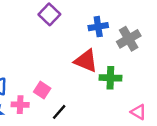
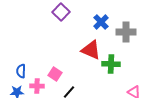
blue cross: (98, 27) -> (101, 22), turned -35
gray cross: (129, 39) -> (126, 32), turned 30

